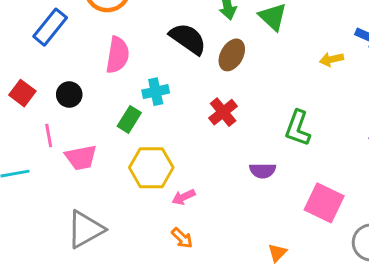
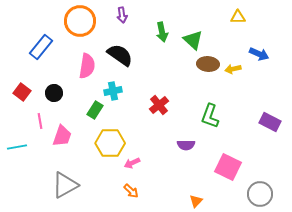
black semicircle: (188, 39) -> (120, 55), moved
brown ellipse: (232, 55) -> (208, 64), moved, turned 65
pink trapezoid: (81, 157) -> (62, 136), turned -60

